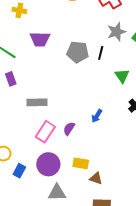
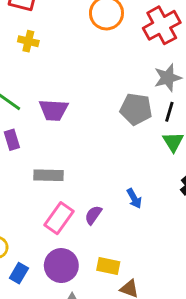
purple trapezoid: (40, 39) -> (54, 110), moved
gray pentagon: (78, 52) -> (136, 109), moved
black line: (101, 53) -> (169, 112), moved
blue arrow: (97, 116) -> (134, 198), turned -64

